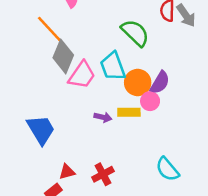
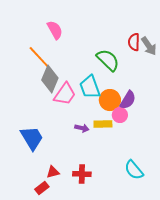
red cross: (103, 174) -> (82, 174), turned 30

